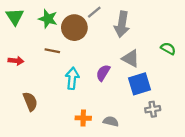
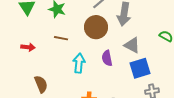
brown circle: (74, 28) -> (96, 27), moved
purple semicircle: (103, 73) -> (107, 58), turned -42

